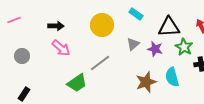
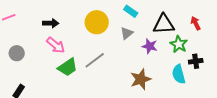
gray triangle: (133, 44) -> (127, 33), moved
cyan semicircle: (172, 77) -> (179, 74), moved
green trapezoid: (77, 83) -> (68, 67), moved

